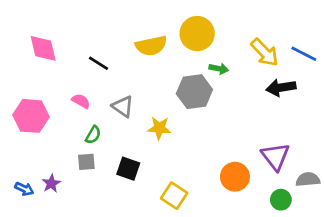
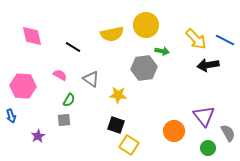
black square: (128, 169) -> (116, 125), moved
gray semicircle: (308, 179) -> (228, 133), turned 66
blue arrow: (24, 189) -> (11, 116), moved, turned 48

